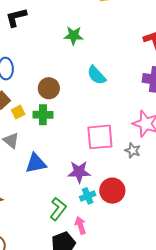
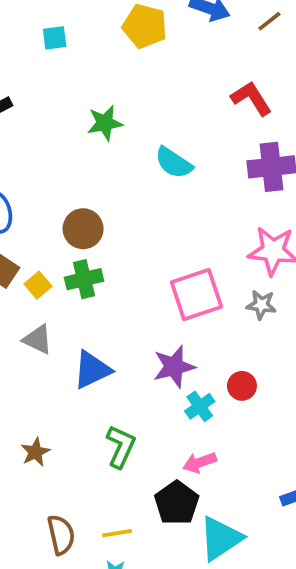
cyan semicircle: (96, 75) -> (174, 163), moved
red circle: (112, 191) -> (242, 386), size x0.6
green L-shape: (58, 209) -> (121, 447), moved
pink arrow: (80, 225) -> (200, 463), turned -78

